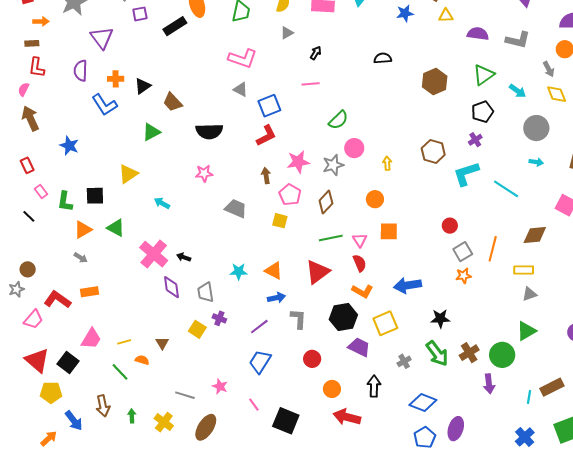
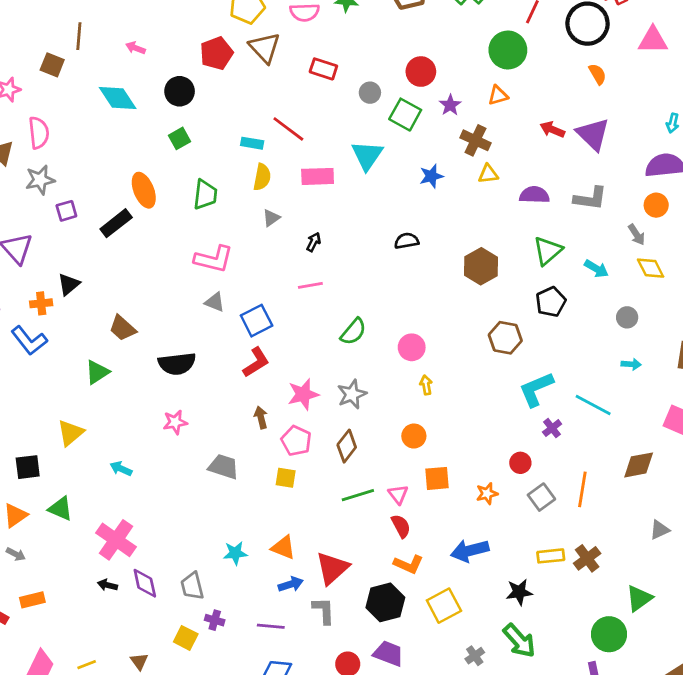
black triangle: (143, 86) -> (69, 284), moved
gray circle: (536, 128) -> (627, 317), size x0.6
purple cross: (475, 140) -> (552, 428), moved
pink circle: (354, 148) -> (412, 347), moved
brown hexagon: (433, 151) -> (505, 338), moved
black arrow: (184, 257) -> (107, 585), moved
yellow rectangle: (524, 270) -> (551, 556), moved
red triangle: (318, 272) -> (332, 568), moved
orange star: (464, 276) -> (487, 494), moved
gray triangle: (529, 294) -> (660, 530), moved
purple line: (259, 327) -> (271, 626), turned 48
purple trapezoid: (359, 347) -> (388, 654), moved
brown cross: (469, 353) -> (587, 558), moved

